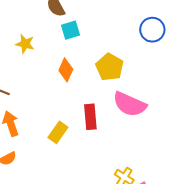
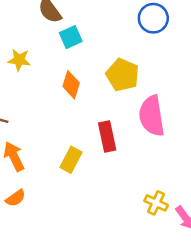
blue circle: (152, 30) -> (153, 18), moved
pink semicircle: (130, 104) -> (152, 116), turned 64

